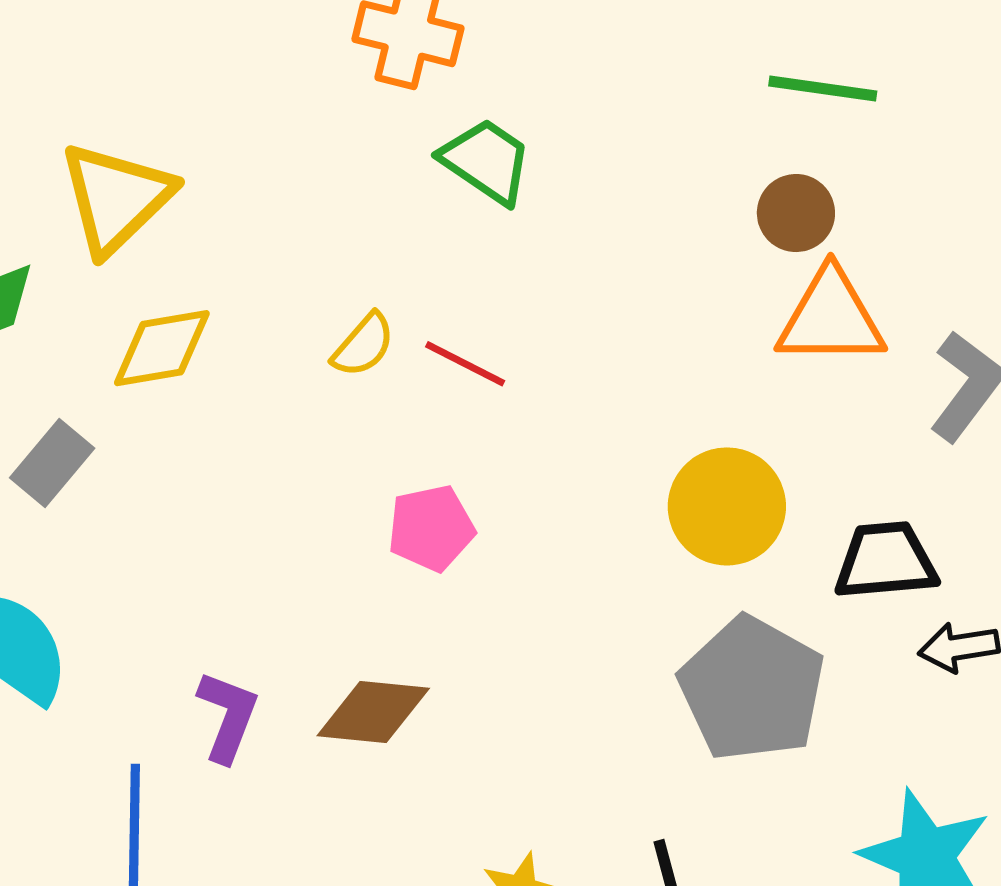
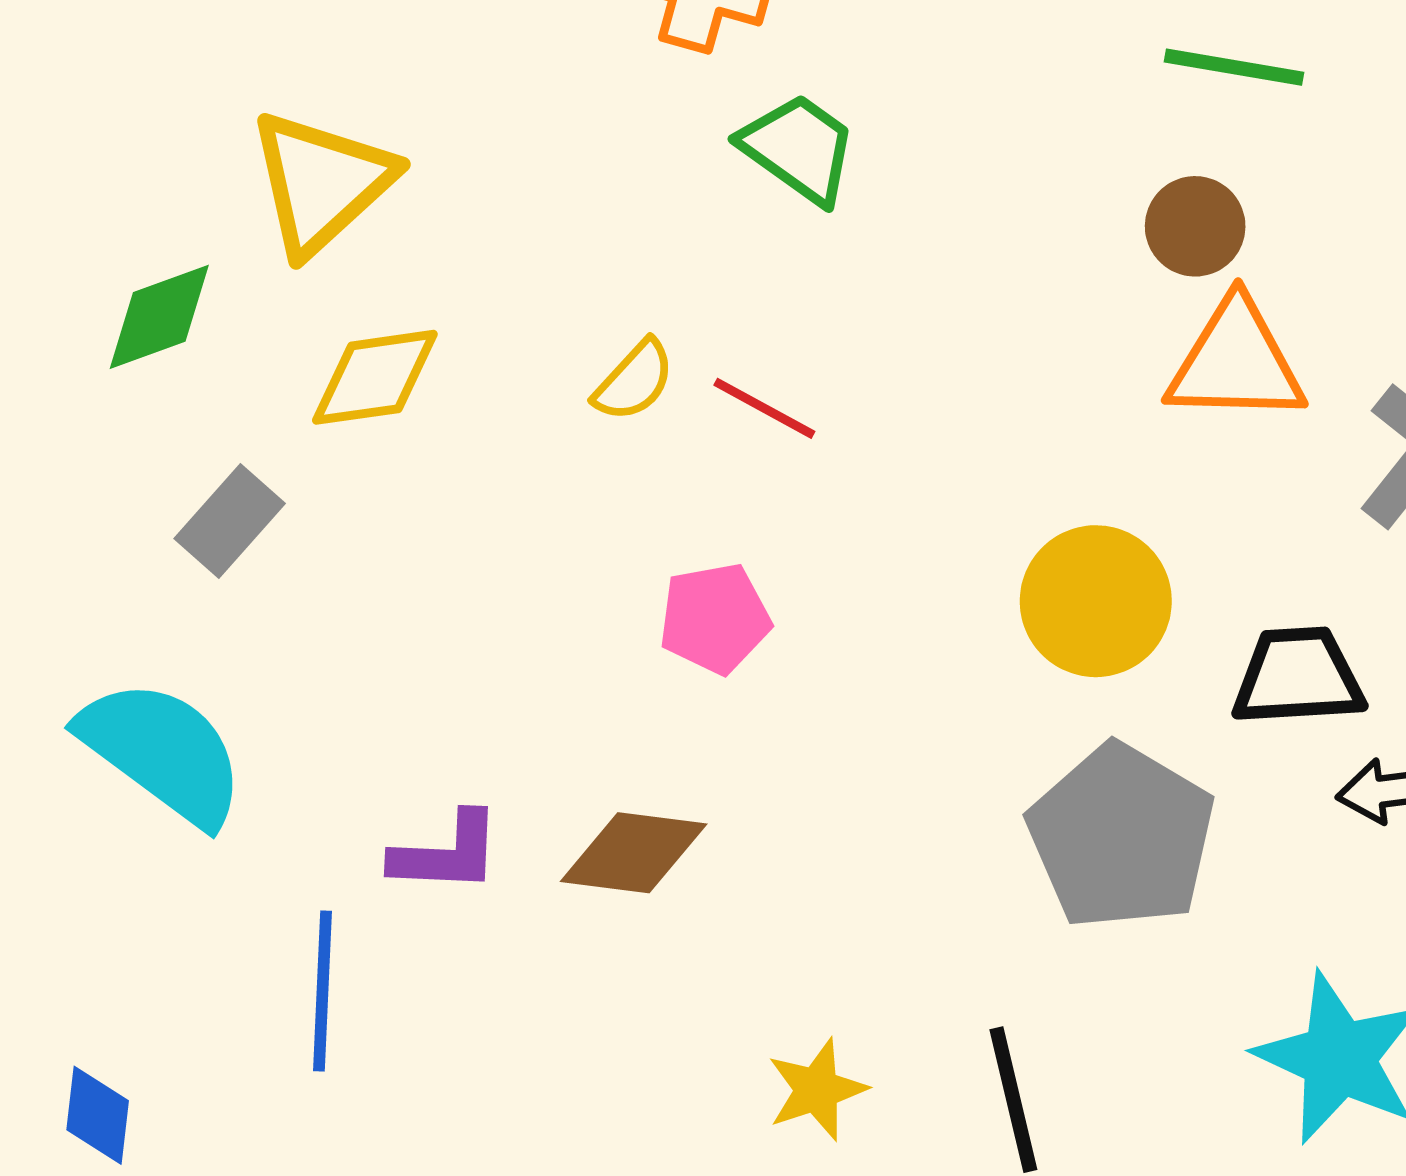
purple L-shape: (228, 716) -> (446, 853), turned 70

